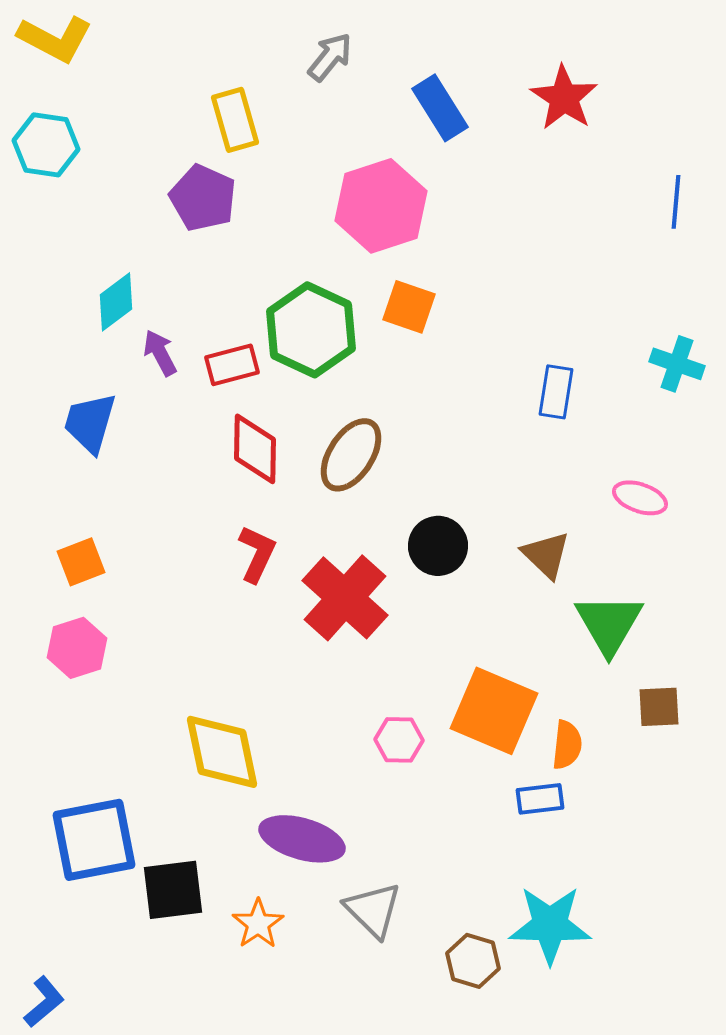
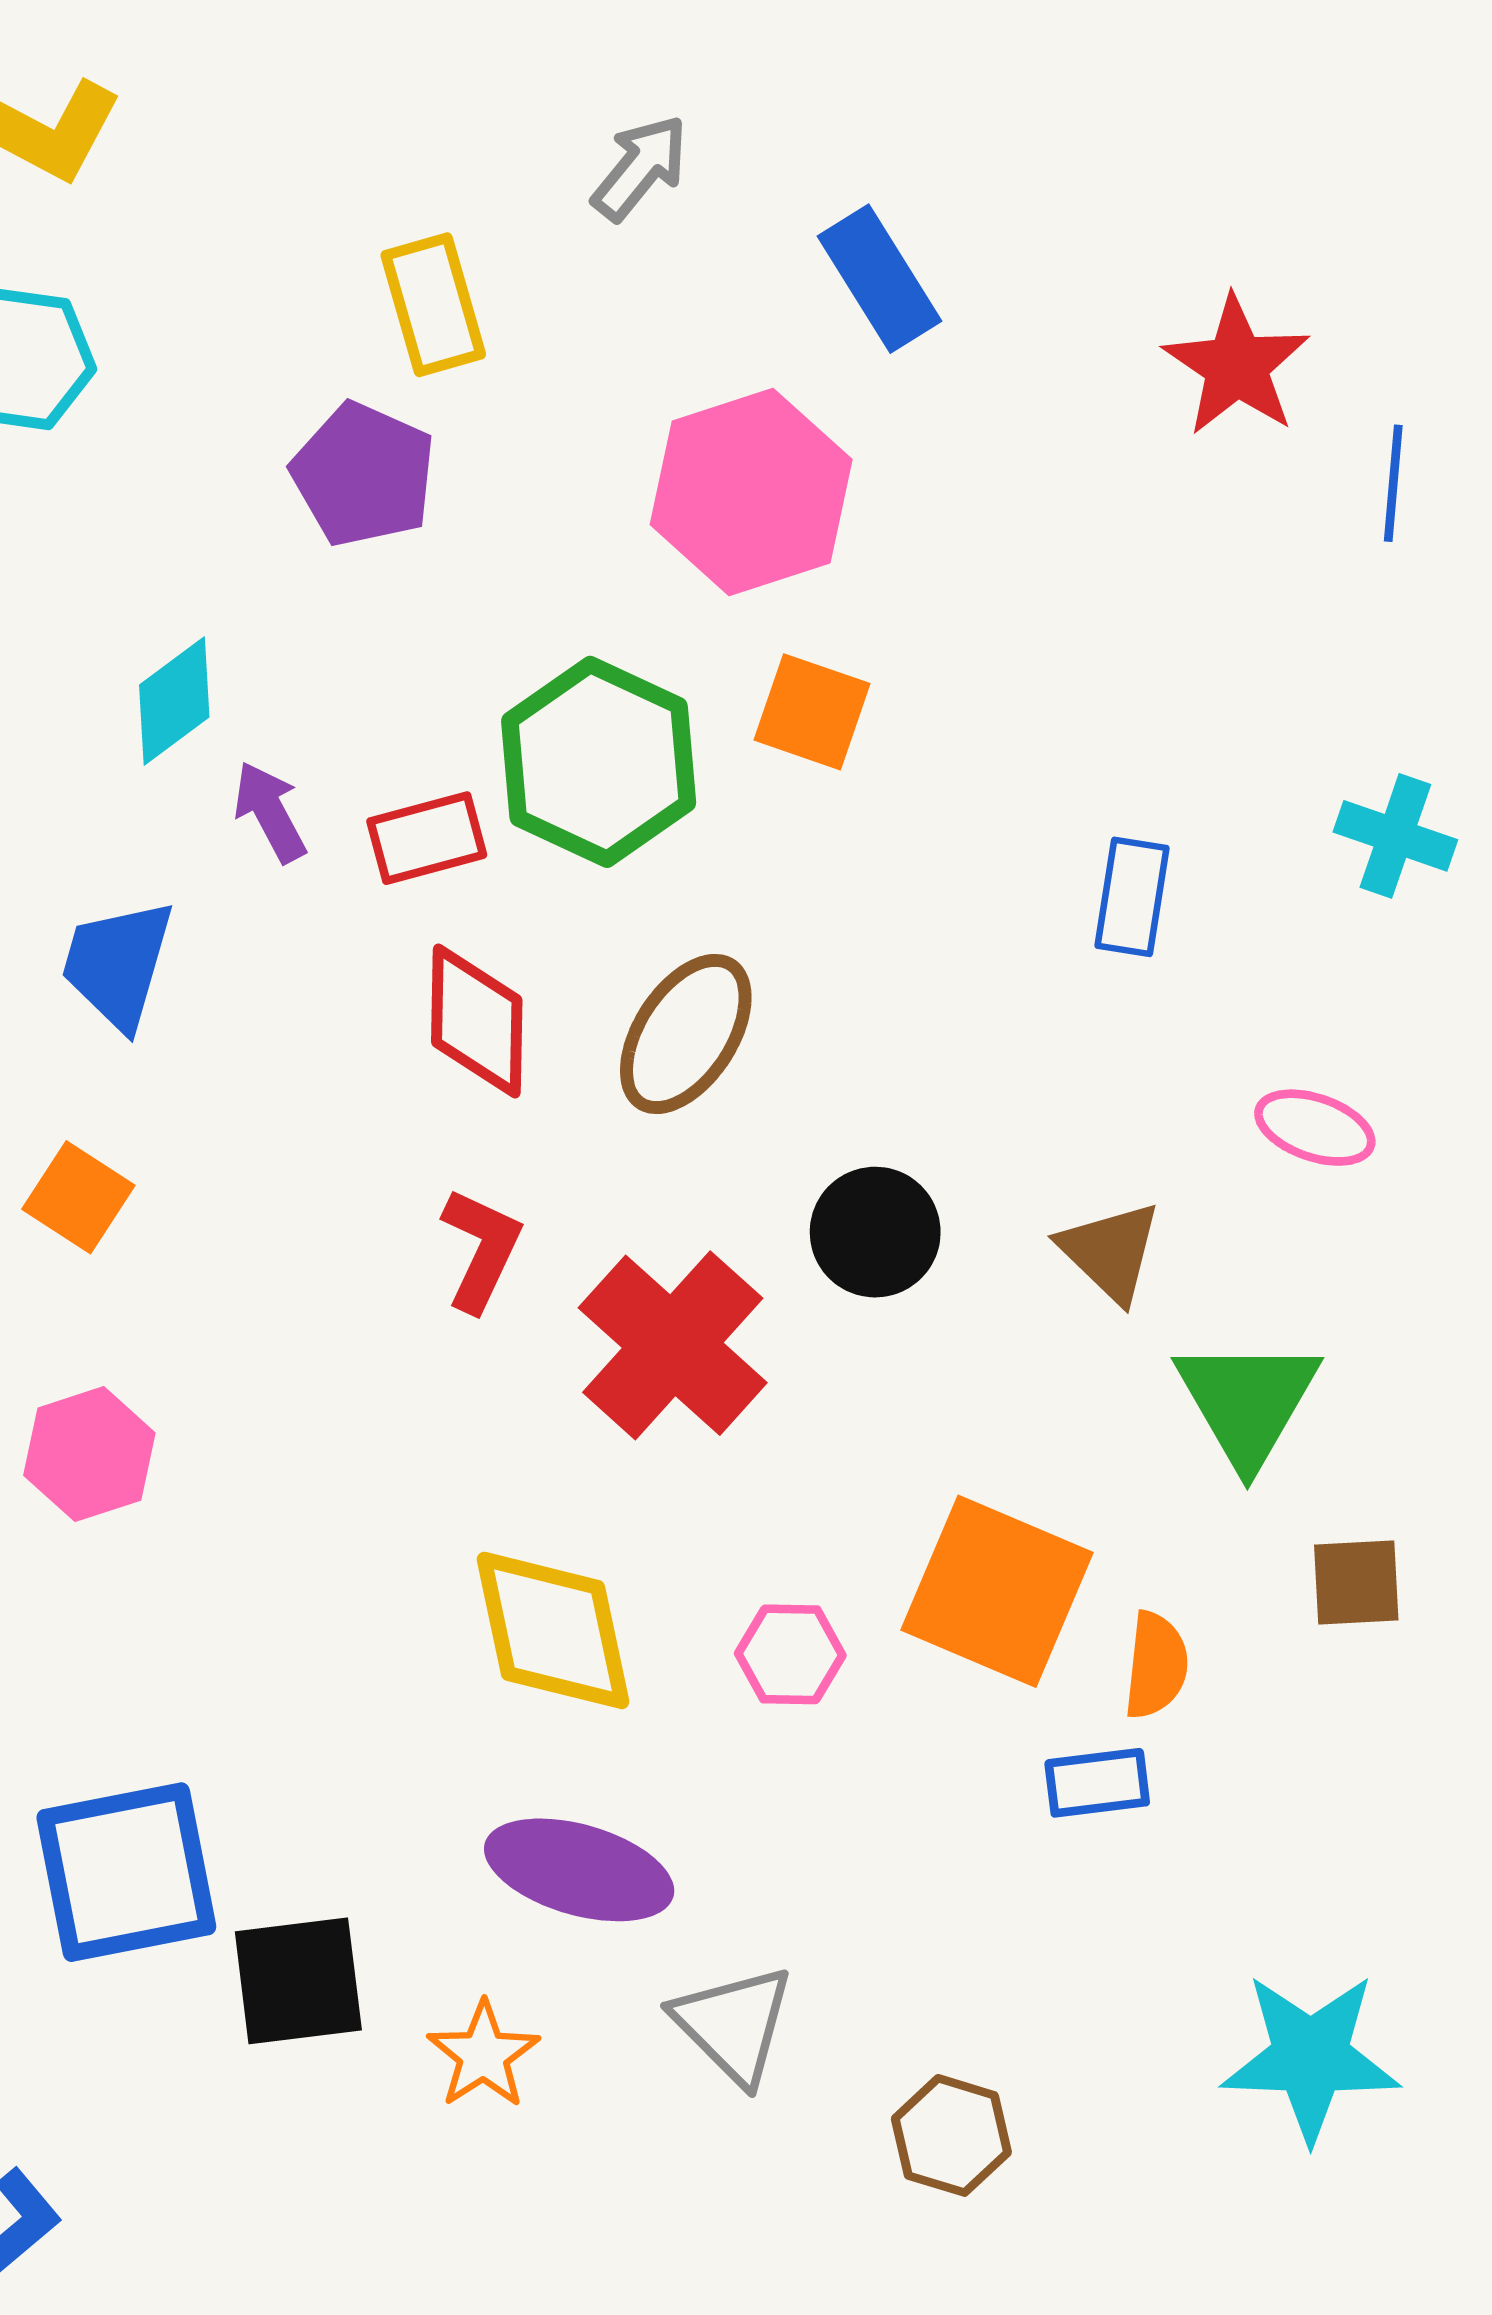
red star: (564, 98) -> (1236, 366), moved
orange square: (81, 562) -> (78, 1197), moved, turned -36
yellow diamond: (222, 752) -> (553, 1630), moved
cyan star: (550, 925) -> (1311, 2057), moved

